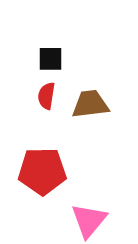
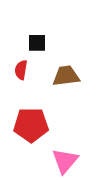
red semicircle: (46, 96) -> (21, 70), moved

